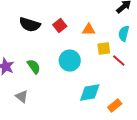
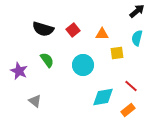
red line: (119, 61) -> (131, 86), moved
green semicircle: (34, 67) -> (47, 60), moved

